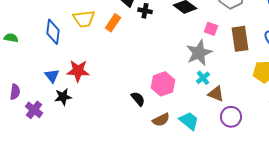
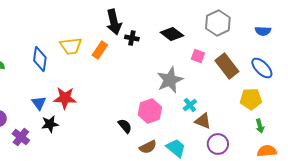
brown rectangle: (240, 39) -> (227, 66), turned -30
gray star: (199, 53) -> (170, 80), moved

